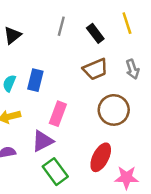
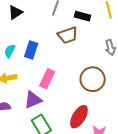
black rectangle: (95, 33) -> (83, 16), turned -42
brown trapezoid: (95, 69) -> (68, 35), moved

